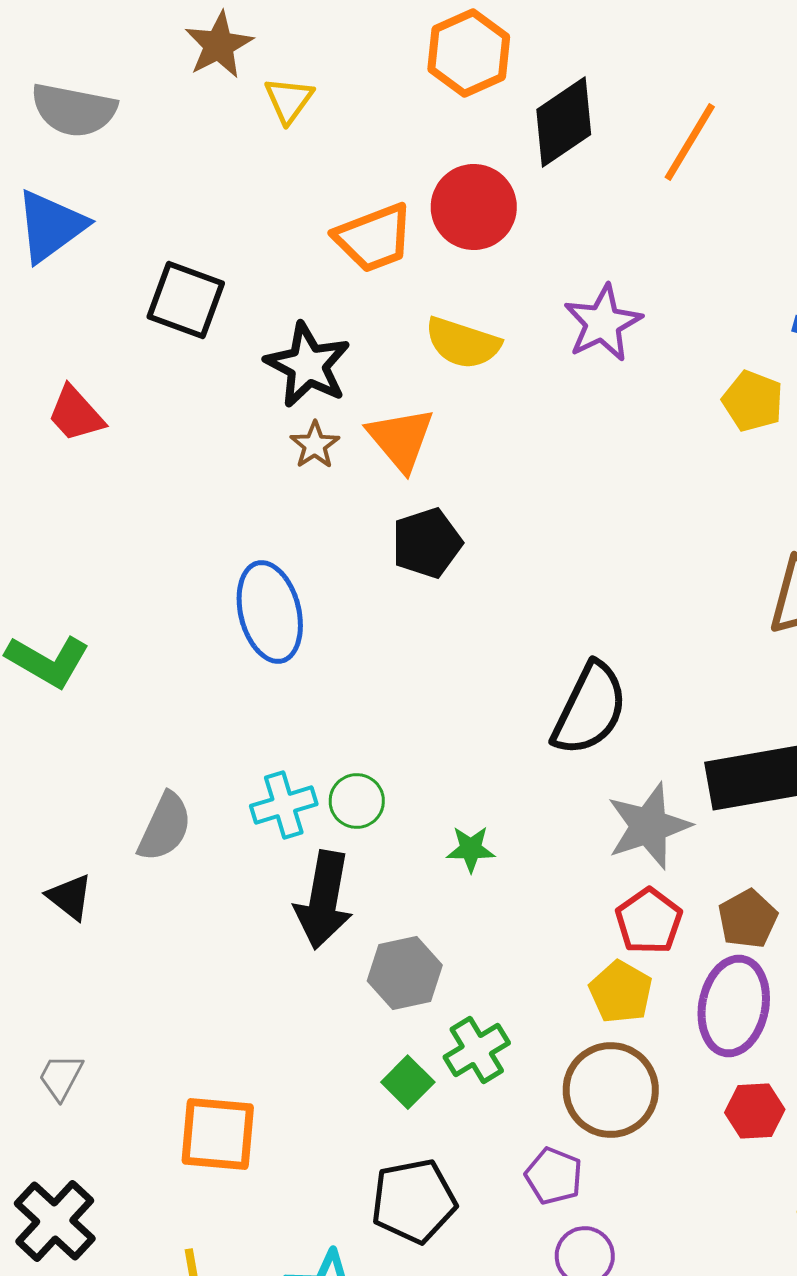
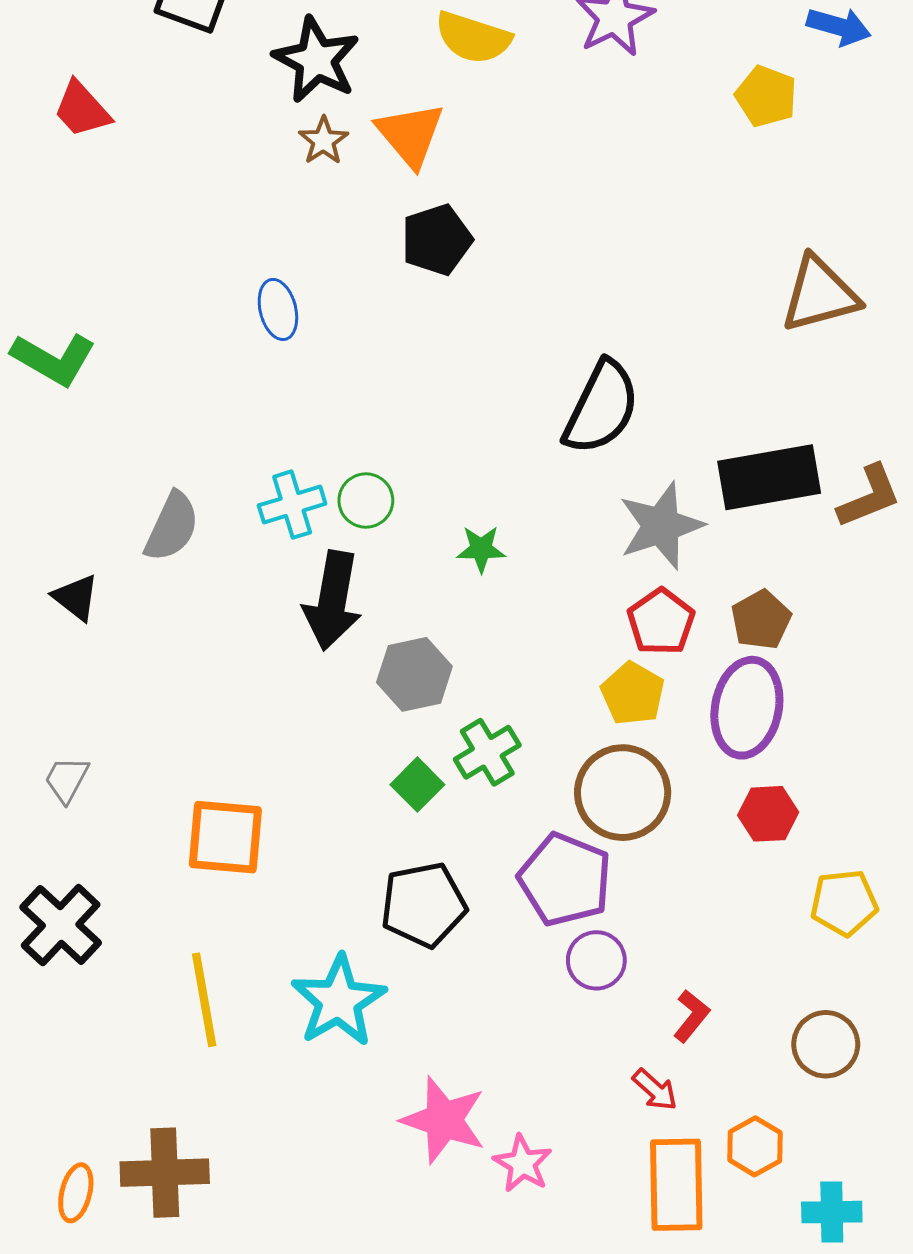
blue ellipse: (270, 612) -> (278, 309), size x0.6
purple pentagon: (554, 1176) -> (565, 880), size x1.6

